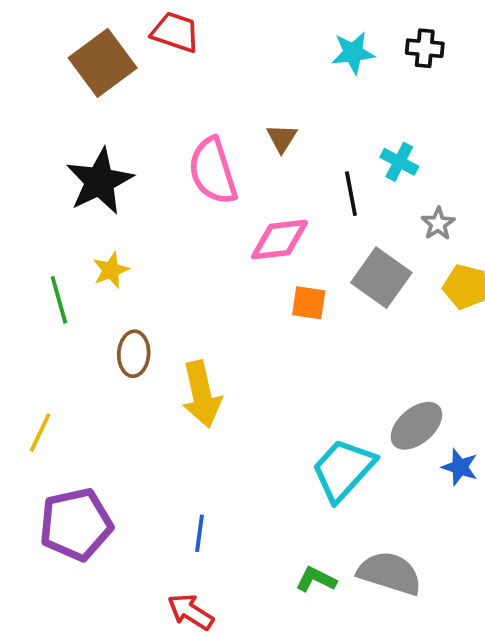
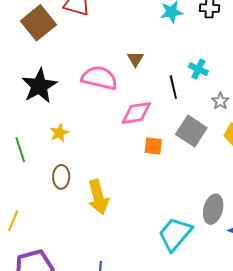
pink semicircle: (213, 171) -> (99, 78), turned 123
yellow star: (111, 270) -> (59, 133), moved
gray ellipse: (416, 426) -> (213, 209), turned -32

